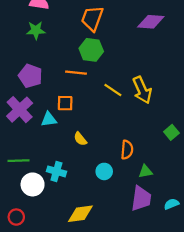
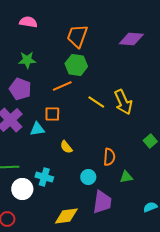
green star: (36, 30) -> (27, 60), moved
orange line: (76, 73) -> (62, 86), turned -30
purple trapezoid: (141, 199) -> (102, 202), moved

